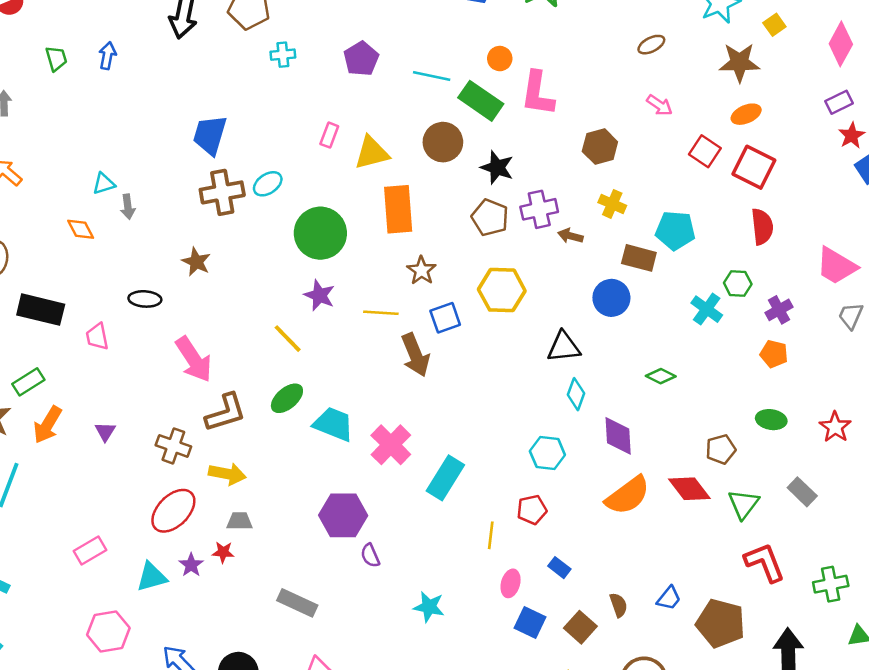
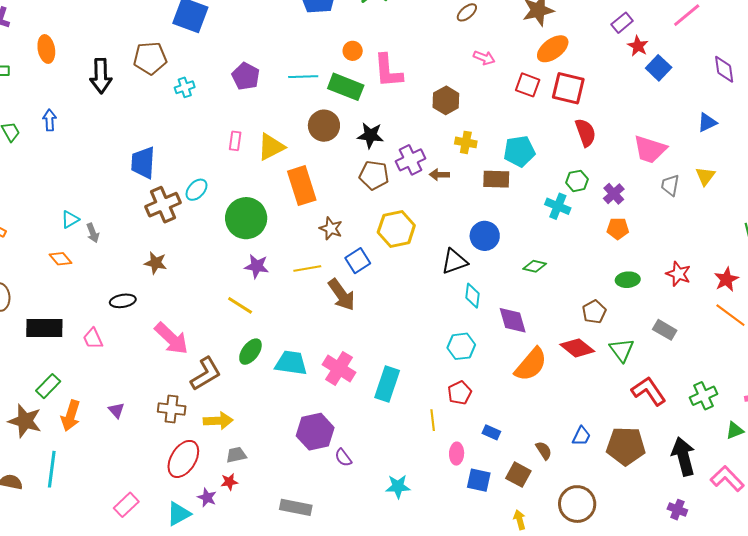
orange ellipse: (746, 114) -> (553, 49), size x1.4
blue circle: (611, 298) -> (485, 236), moved

